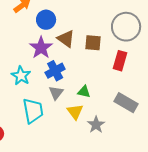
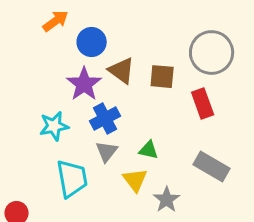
red rectangle: (120, 61) -> (203, 104), turned -36
cyan star: (21, 76) -> (54, 126), turned 30

